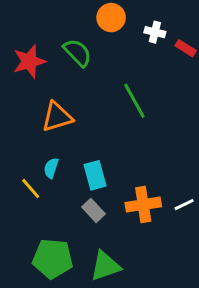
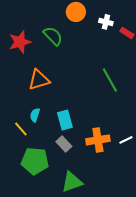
green line: (134, 101) -> (110, 80), moved
green pentagon: (53, 259) -> (35, 161), moved

